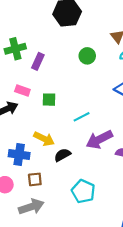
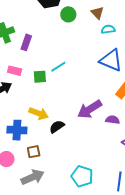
green circle: (87, 56) -> (68, 14), moved
cyan line: (82, 117) -> (58, 67), moved
cyan pentagon: (83, 191) -> (82, 176), moved

